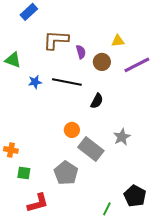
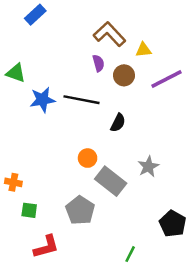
brown L-shape: (56, 40) -> (109, 34), moved, turned 44
blue star: (35, 82) -> (43, 100), size x1.5
black pentagon: (135, 196) -> (173, 224), moved

